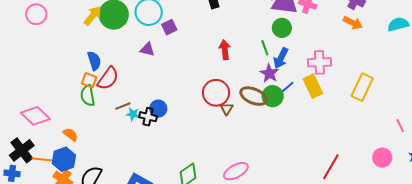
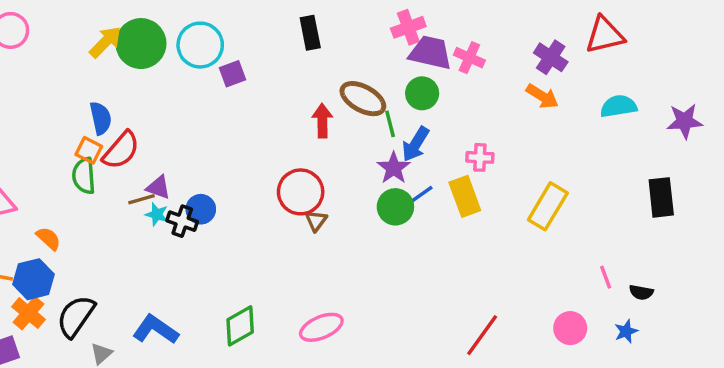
purple triangle: (147, 49) -> (158, 187), moved
pink cross: (319, 62) -> (480, 157), size x0.7
brown ellipse: (254, 96) -> (363, 99), moved

